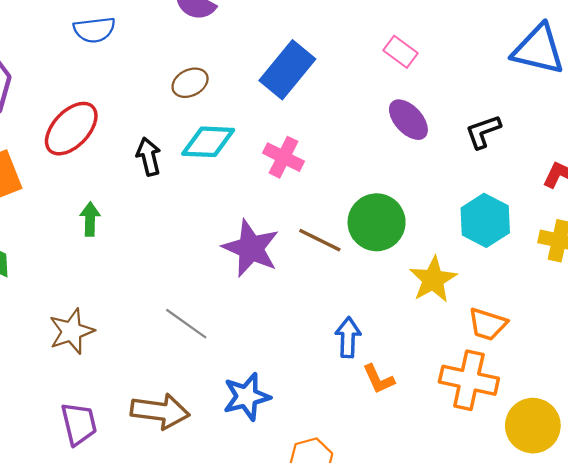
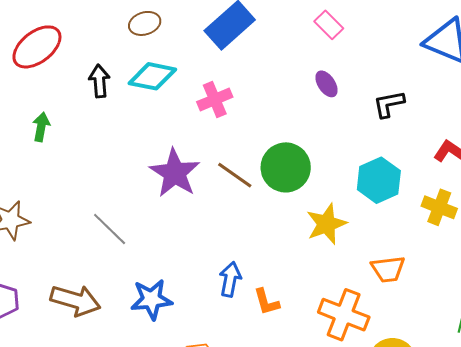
purple ellipse: (408, 120) -> (326, 84), size x0.7
pink cross: (284, 157) -> (215, 99), turned 32
orange trapezoid: (488, 324) -> (388, 269), moved, turned -33
blue arrow: (348, 337) -> (230, 279), moved

